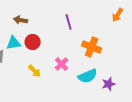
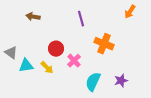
red circle: (33, 42) -> (56, 49), moved
cyan triangle: (14, 43) -> (26, 66), moved
cyan semicircle: (88, 76) -> (93, 82), moved, turned 138

